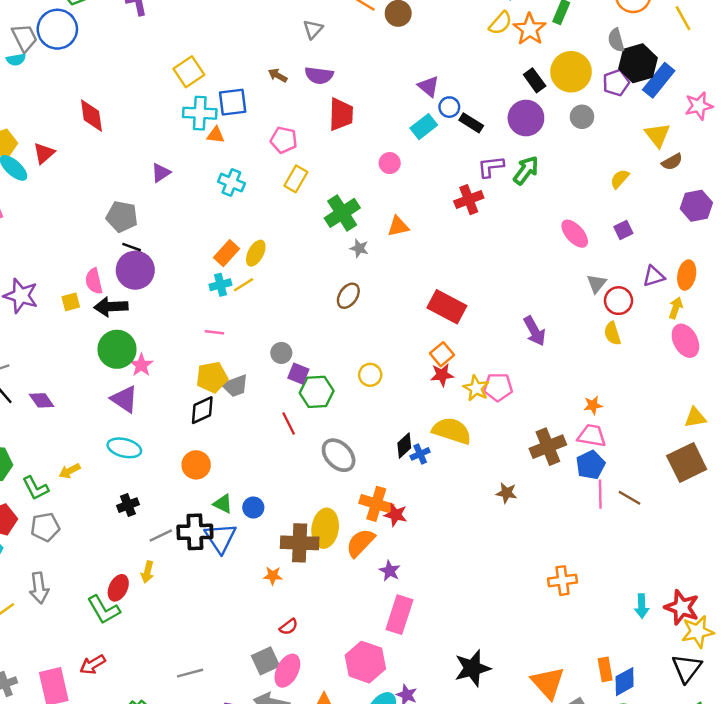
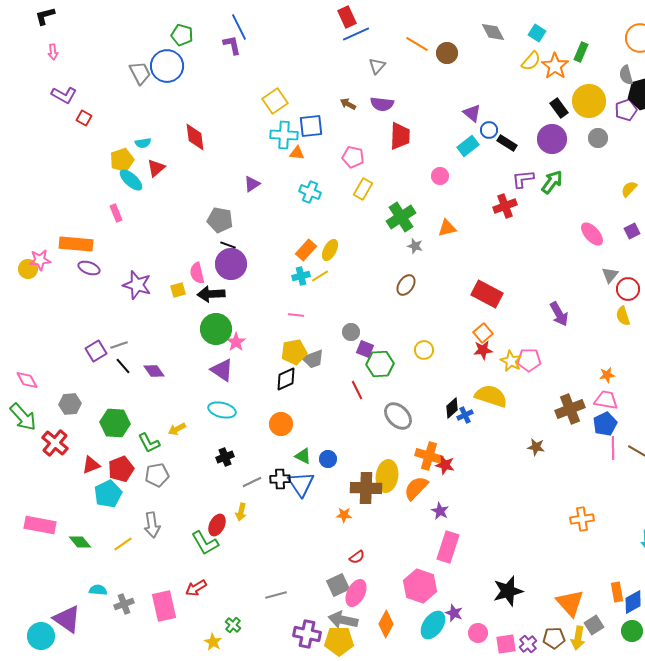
cyan semicircle: (16, 60) -> (143, 143), moved
black cross: (195, 532) -> (280, 479), size x0.7

